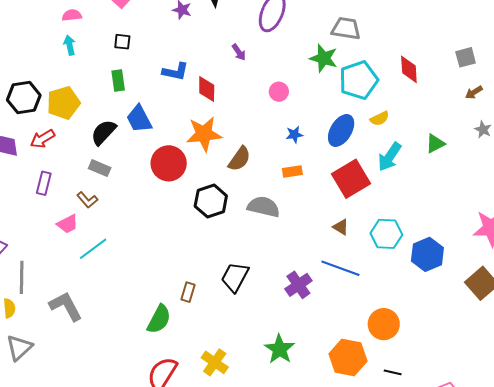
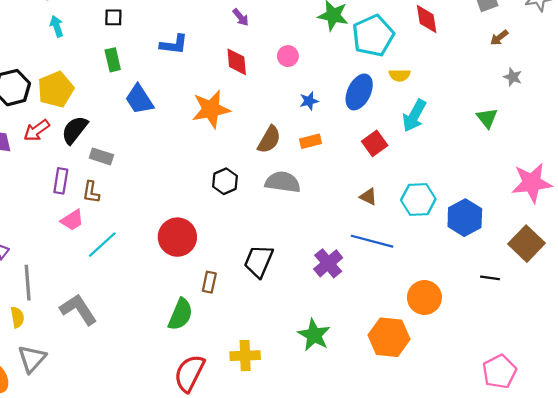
red diamond: (207, 89) -> (237, 62), moved
yellow semicircle: (380, 119) -> (400, 75), turned 30
black semicircle: (104, 132) -> (75, 130), moved
green triangle: (435, 144) -> (487, 118), moved, turned -35
brown semicircle: (239, 159) -> (269, 140), moved
red circle: (169, 163) -> (177, 237), moved
red square: (351, 179) -> (375, 143), size x0.6
purple rectangle: (44, 183) -> (61, 181), moved
brown L-shape: (87, 200) -> (91, 192), turned 55
black hexagon: (211, 201) -> (225, 181), size x0.7
yellow cross: (215, 362) -> (245, 356), turned -32
black line: (393, 372) -> (490, 278), moved

